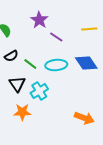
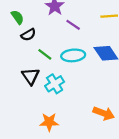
black semicircle: (11, 56) -> (28, 35), moved
orange star: (22, 112) -> (49, 122), moved

